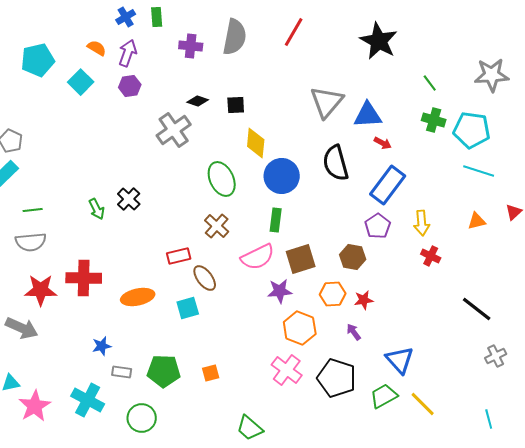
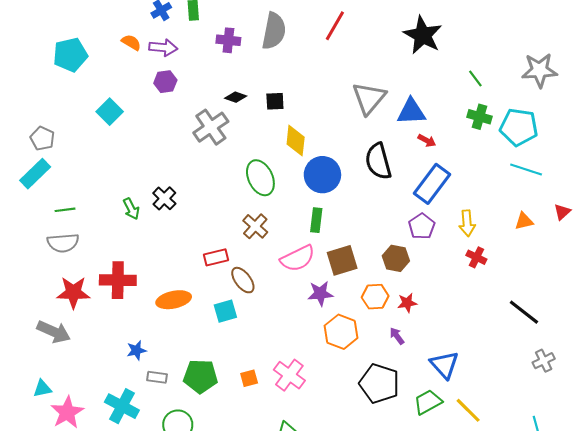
purple arrow: (128, 53) -> (163, 48), turned 76
cyan square: (81, 82) -> (110, 112), moved
pink cross: (287, 370) -> (289, 375), moved

